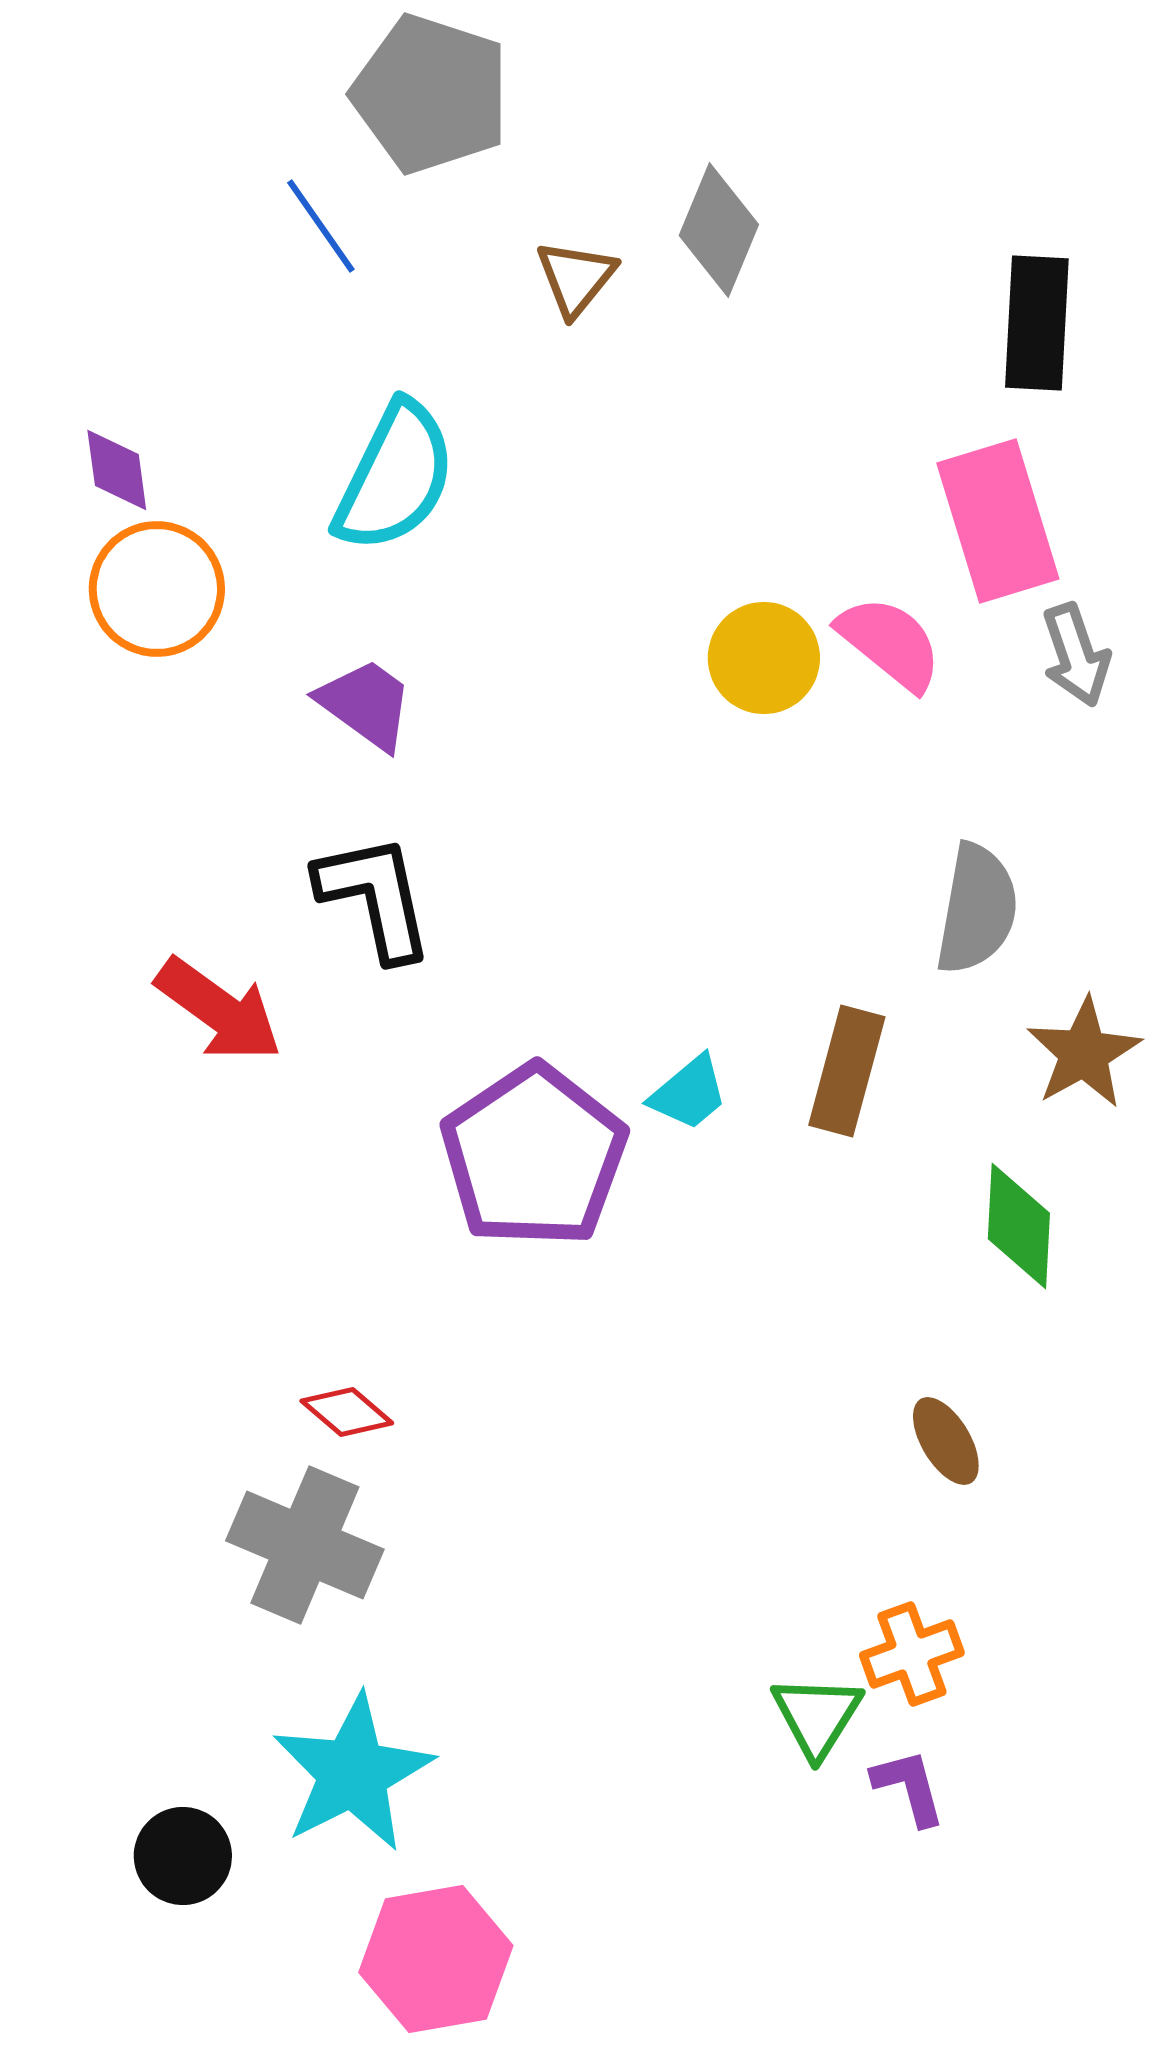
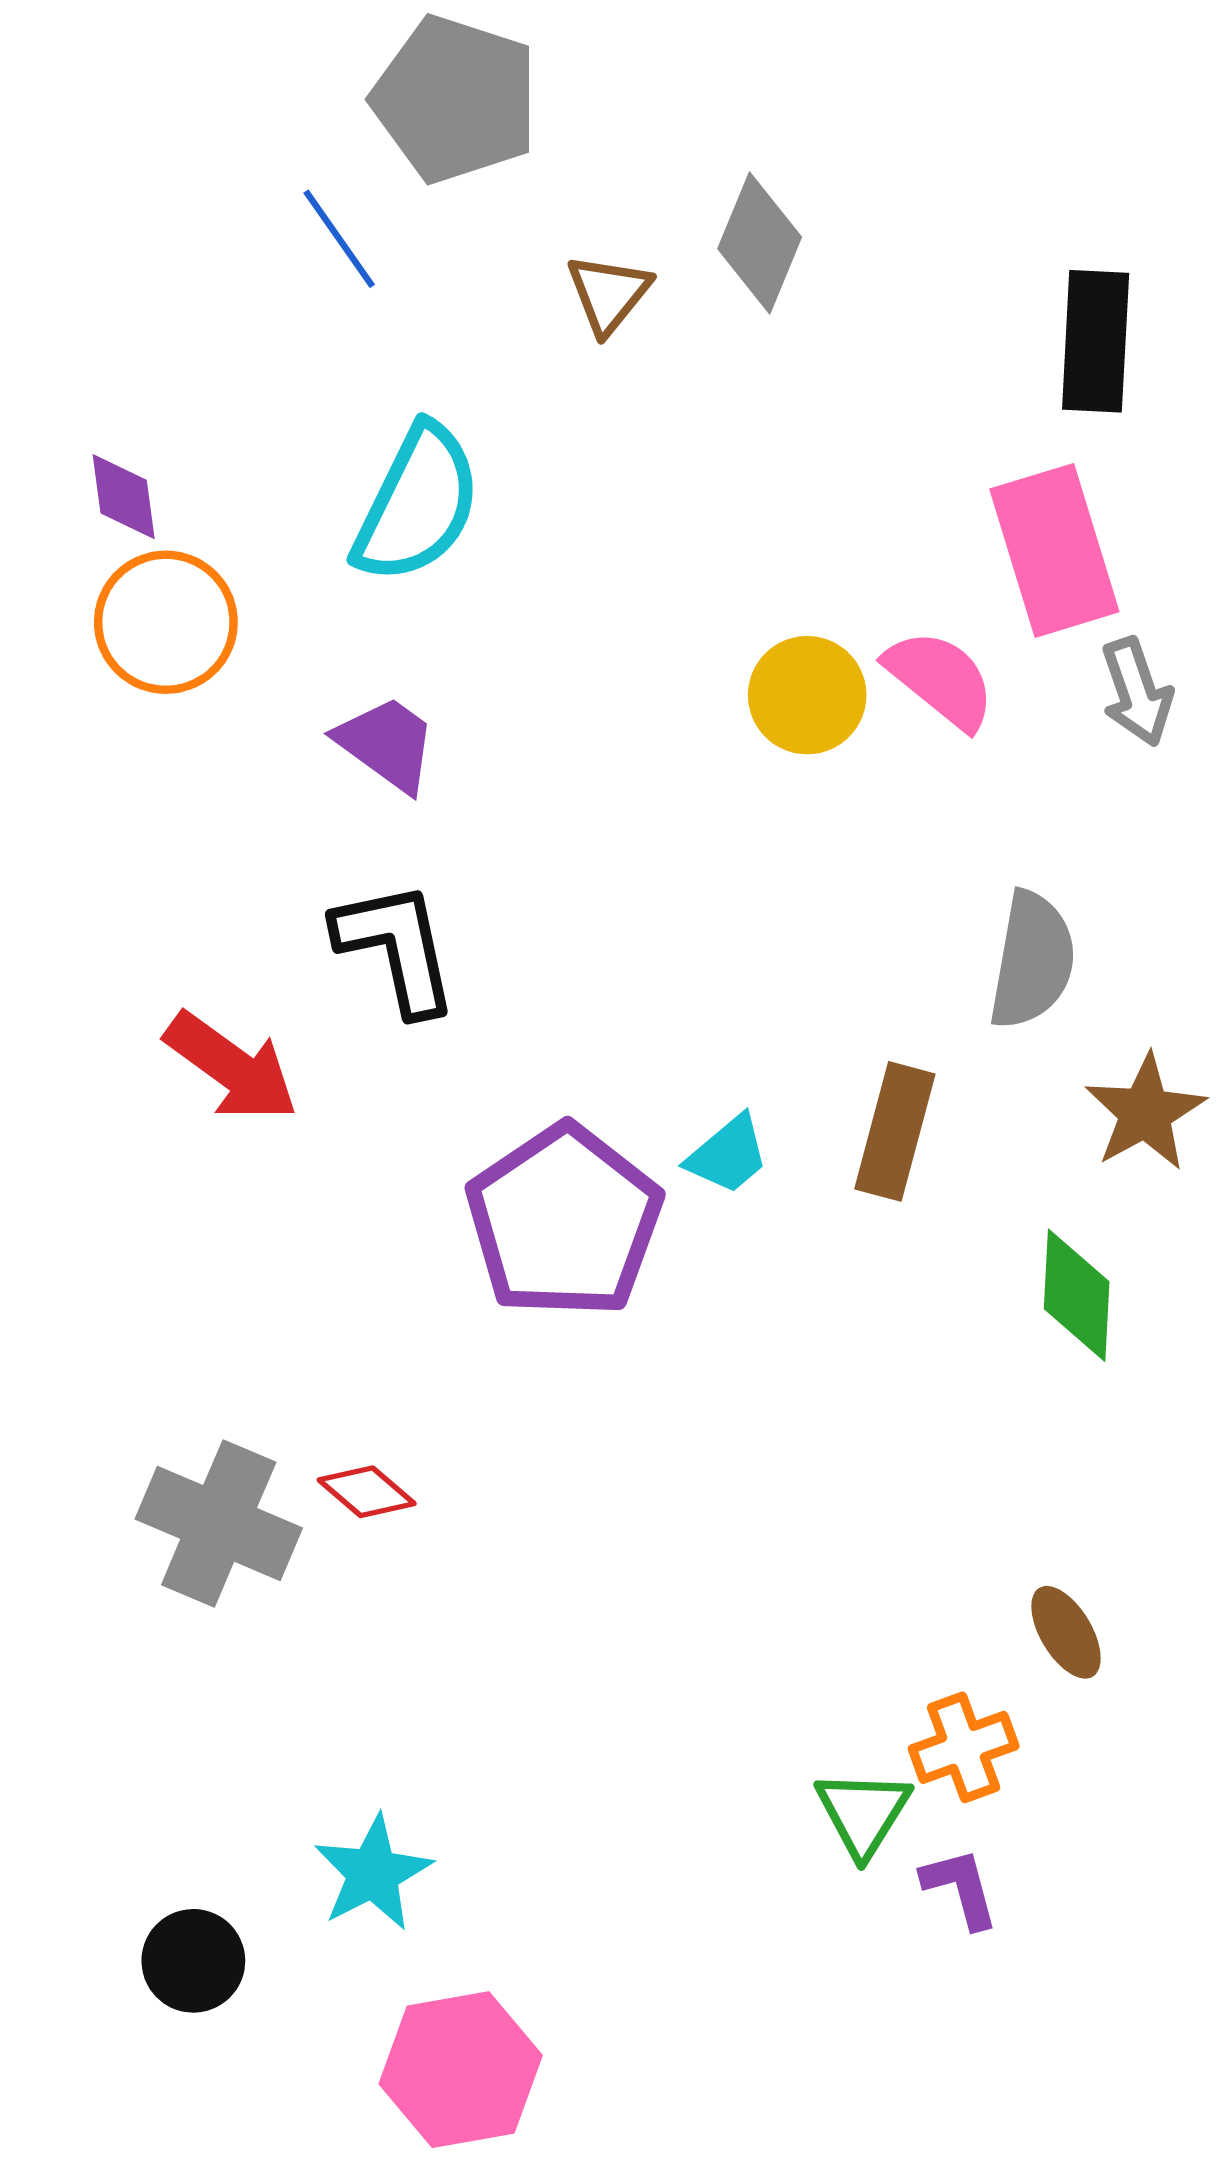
brown ellipse: (946, 1441) -> (1066, 1632), moved
gray cross: (305, 1545) -> (219, 1523), moved
cyan star: (353, 1773) -> (373, 1873), size x0.7

